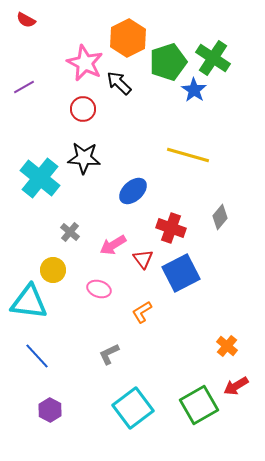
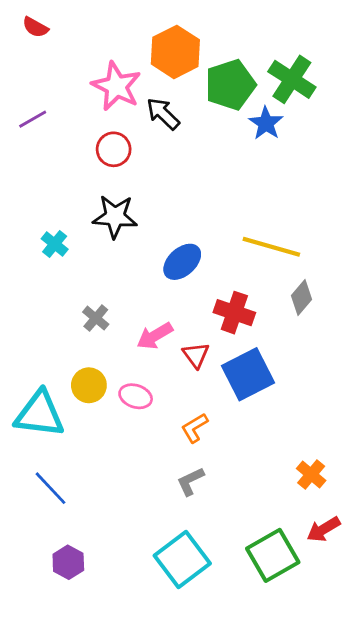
yellow line: (188, 155) -> (271, 247), moved
cyan cross: (40, 178) -> (55, 244), size x0.5
yellow circle: (53, 270) -> (89, 385), moved
gray L-shape: (109, 354) -> (190, 481), moved

